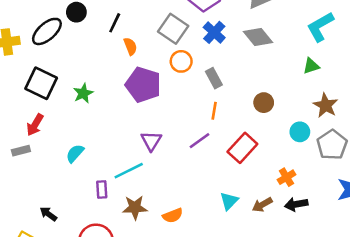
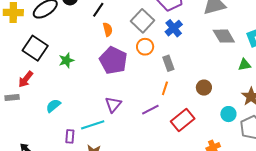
gray diamond: (258, 37) -> (224, 36), moved

